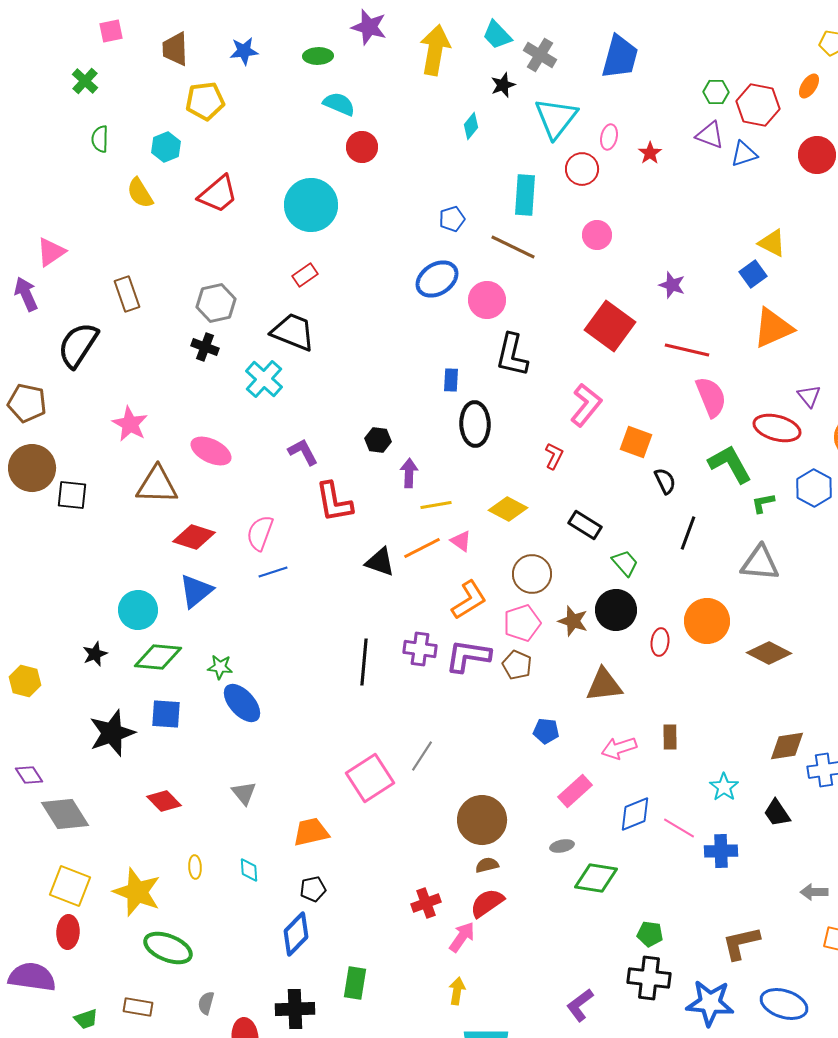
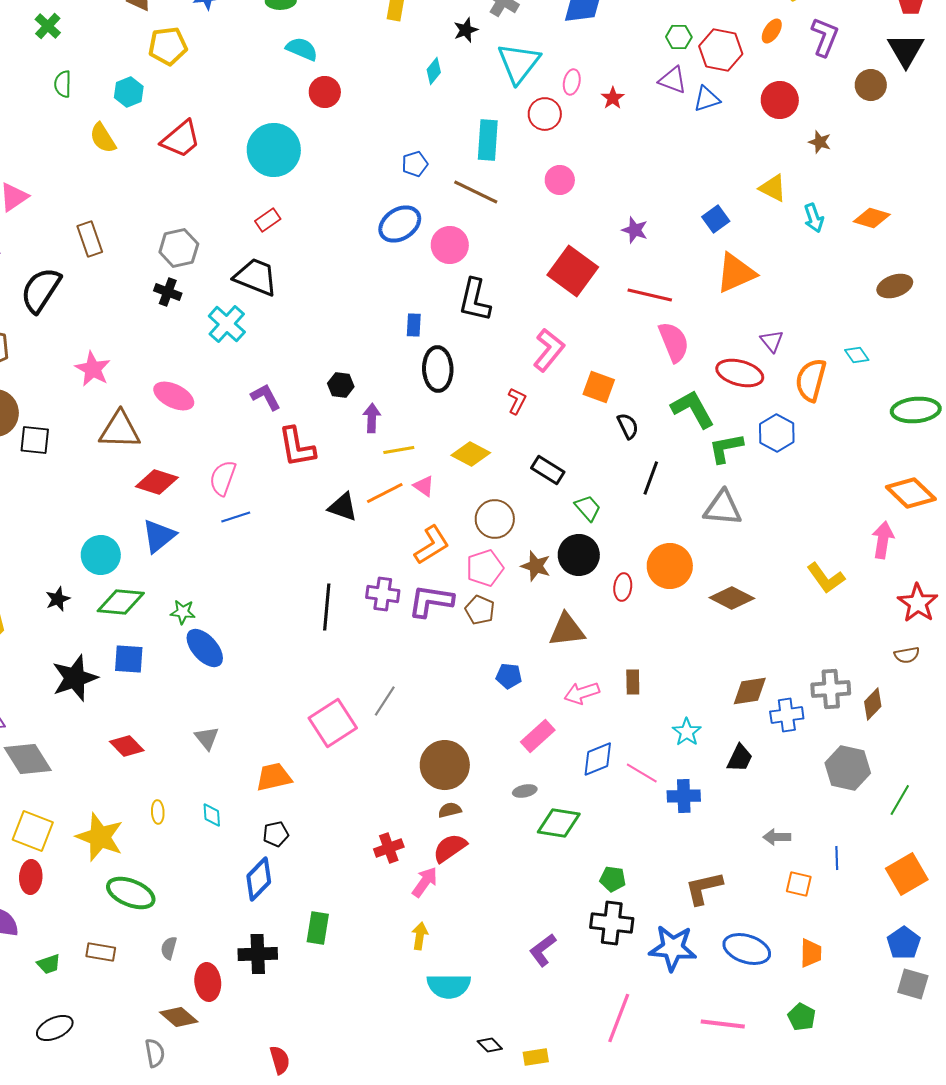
yellow triangle: (772, 243) -> (773, 188), moved
green L-shape: (763, 503) -> (726, 448), size x1.5
black trapezoid: (777, 813) -> (740, 758), turned -120

